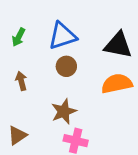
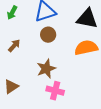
brown arrow: (21, 81) -> (14, 46), turned 56

